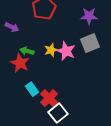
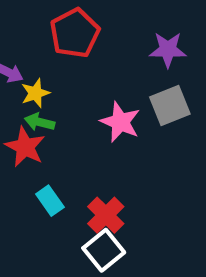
yellow star: (51, 50) -> (35, 93), moved
red cross: (49, 98) -> (106, 215), moved

